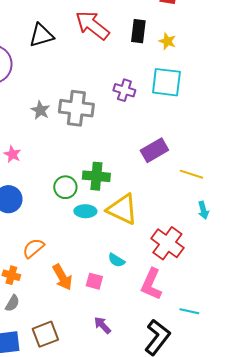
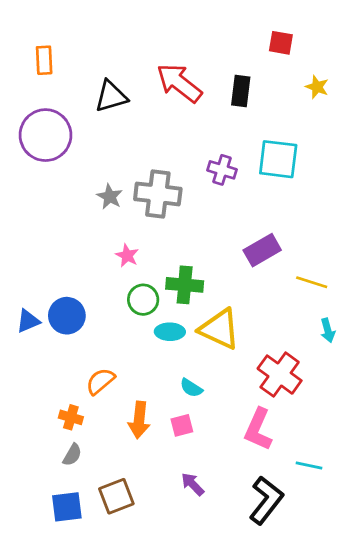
yellow star: (167, 41) -> (317, 87), moved
pink star: (12, 154) -> (127, 255), moved
cyan semicircle: (116, 260) -> (191, 388), moved
orange arrow: (62, 277) -> (139, 420), turned 36
pink square: (94, 281) -> (182, 425), turned -30

